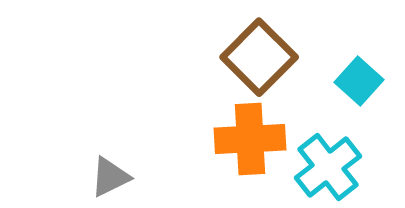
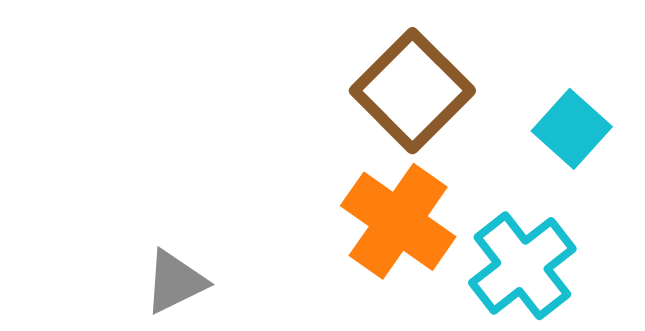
orange cross: (250, 139) -> (398, 221), turned 38

